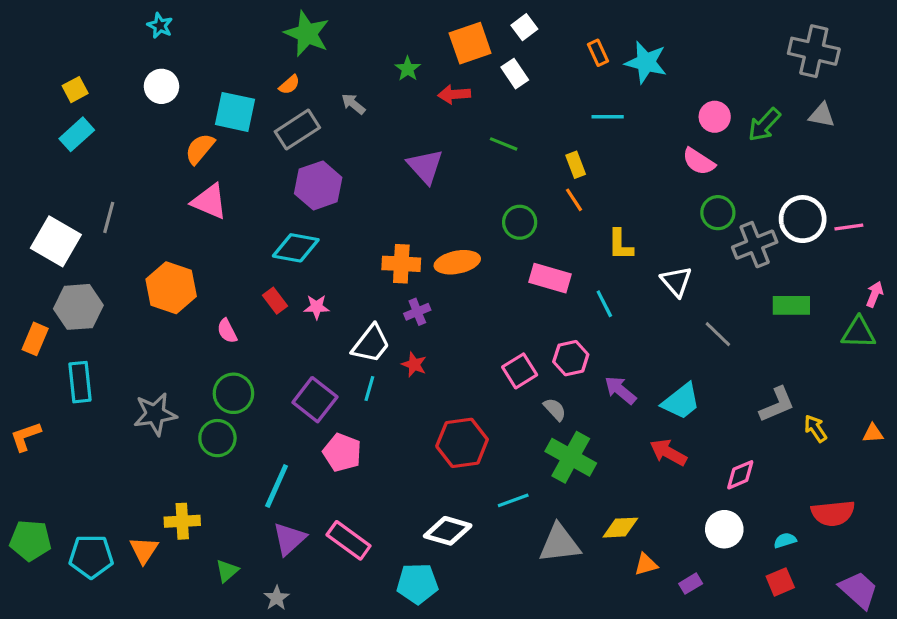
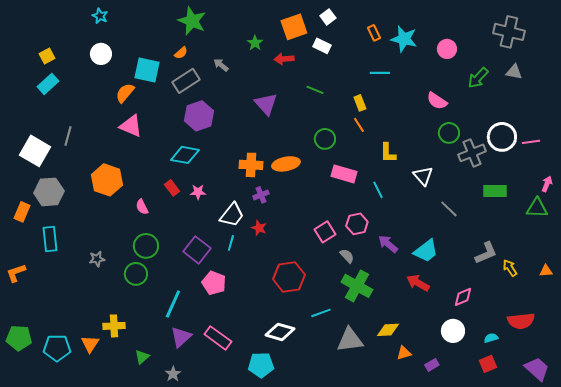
white rectangle: (515, 74) -> (322, 46), turned -30
pink circle: (715, 117) -> (447, 49), moved
gray star: (155, 414) -> (97, 259), size x0.6

